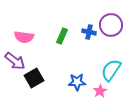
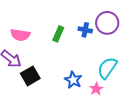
blue star: (77, 82) -> (73, 80), turned 30

